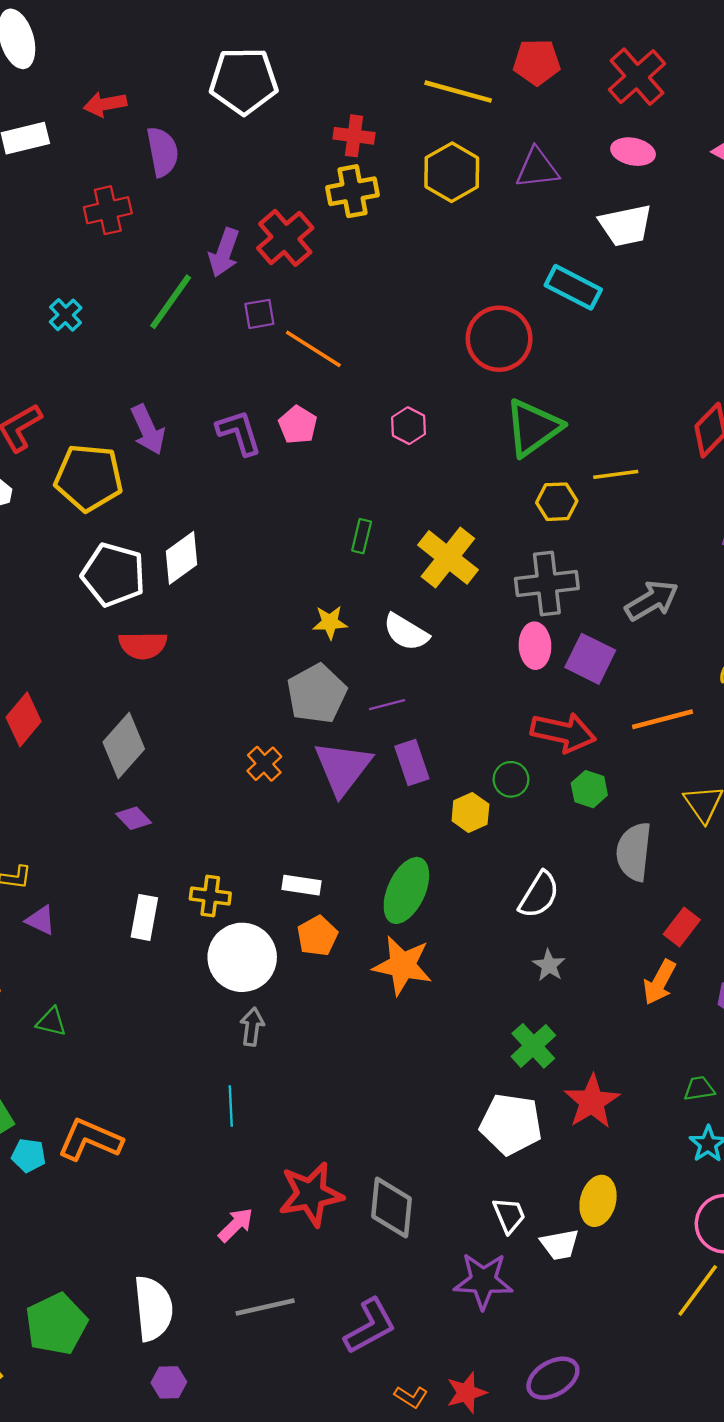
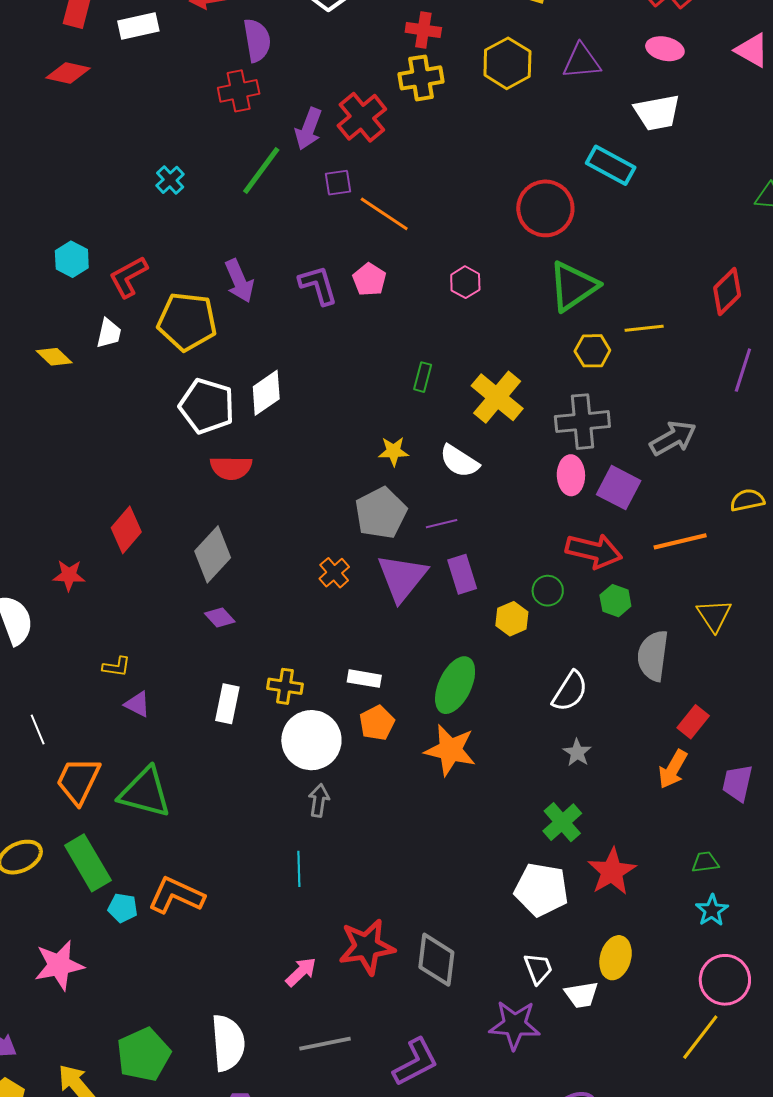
red cross: (108, 210) -> (239, 91), moved
green triangle: (51, 1022) -> (145, 792), size x2.0

